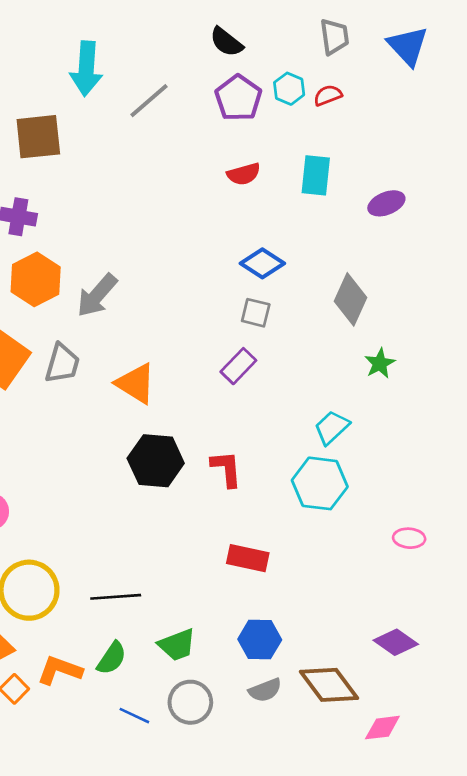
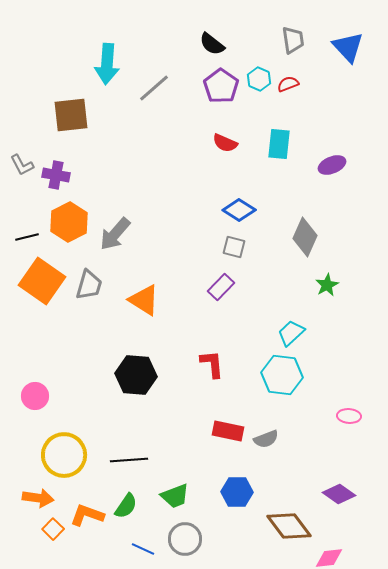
red semicircle: (244, 174) -> (225, 143), turned 40
black hexagon: (156, 461) -> (136, 375), moved
gray semicircle: (265, 690) -> (266, 439), moved

